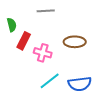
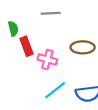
red rectangle: (24, 41) -> (26, 46), turned -48

